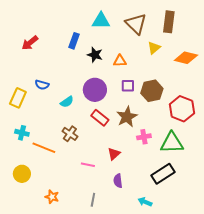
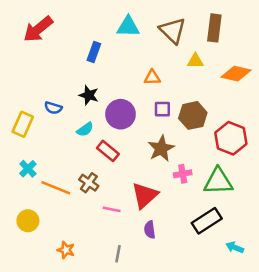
red arrow: (30, 43) -> (38, 29), moved, size x1.4
yellow triangle: (154, 48) -> (195, 61), turned 40
black star: (95, 55) -> (89, 95), moved
red rectangle: (100, 118) -> (108, 151), moved
cyan cross: (22, 133) -> (28, 169), turned 32
brown cross: (70, 134) -> (89, 183), moved
red triangle: (114, 154) -> (145, 195), size x1.6
cyan arrow: (145, 202) -> (235, 247), moved

